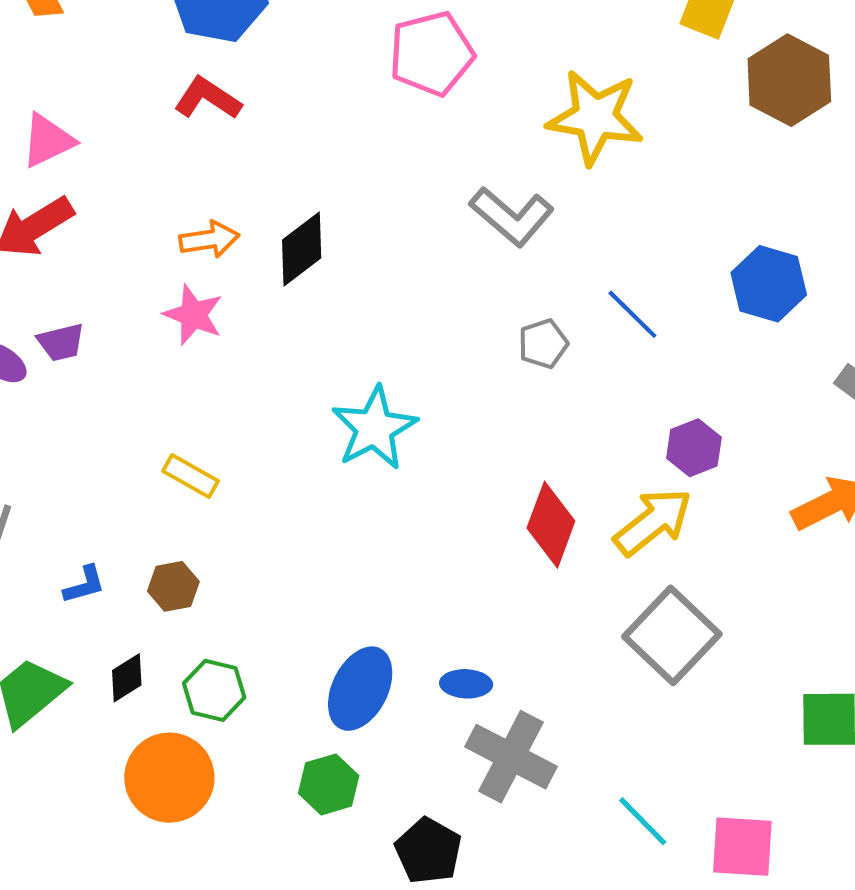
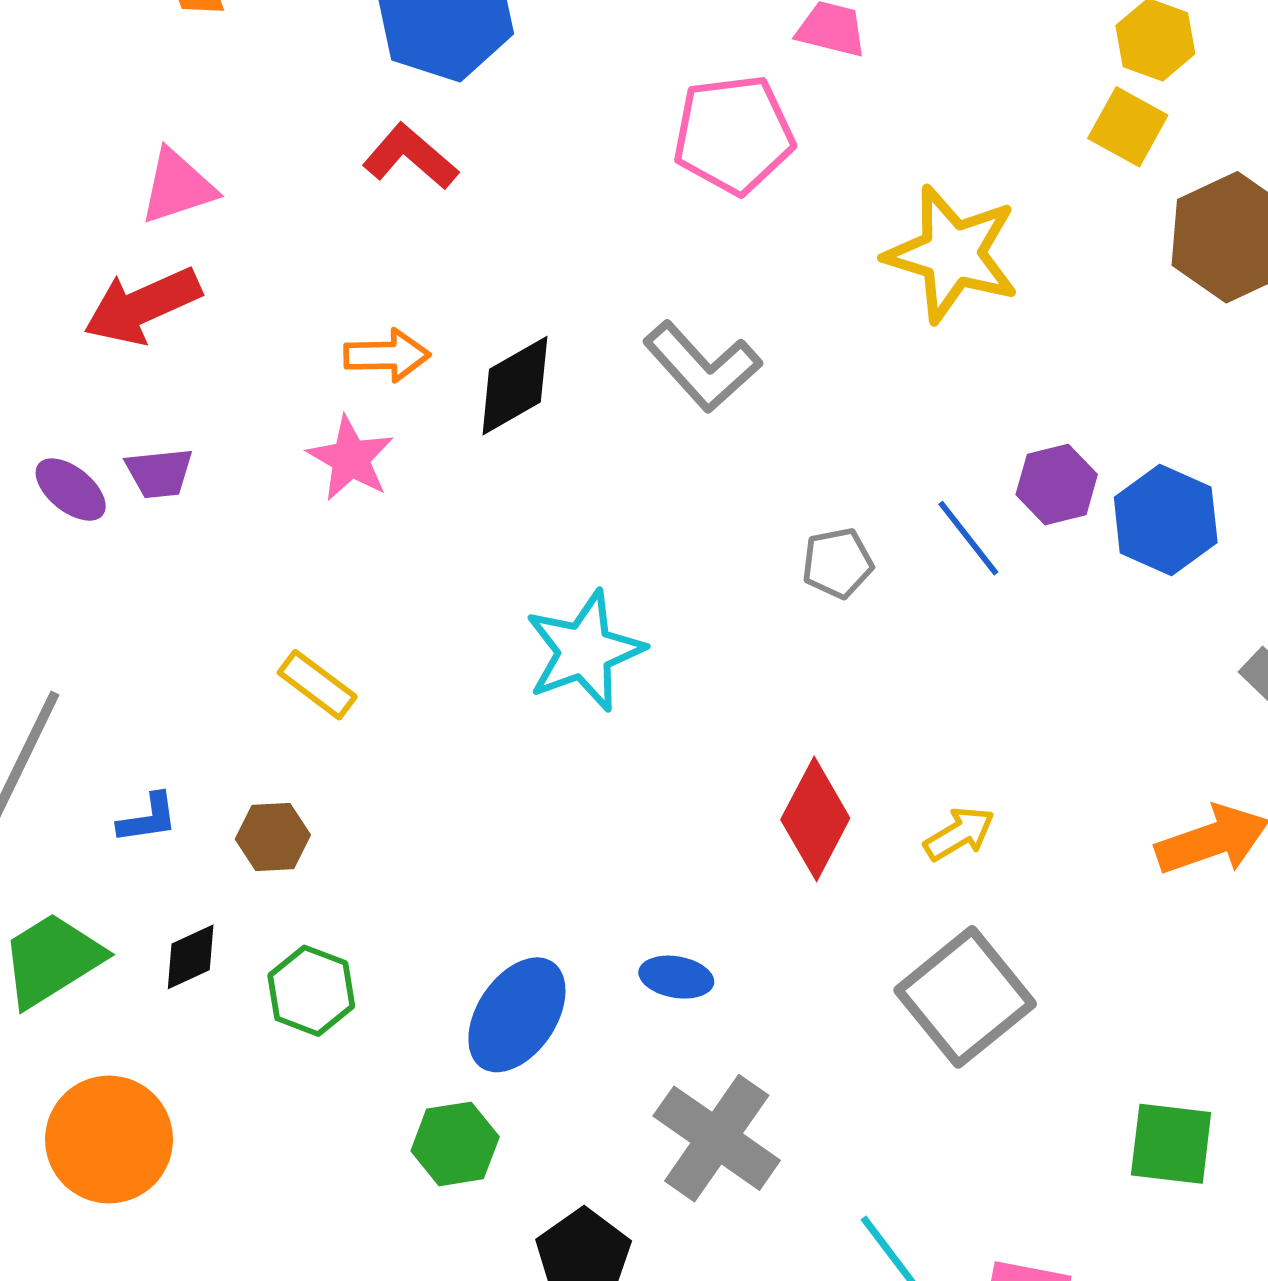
gray L-shape: (512, 216) -> (702, 367), moved
purple hexagon: (694, 448) -> (1057, 484), moved
yellow arrow: (653, 522) -> (959, 834), size x0.6
blue ellipse: (466, 684) -> (676, 977), moved
orange circle: (169, 778) -> (109, 1140), moved

